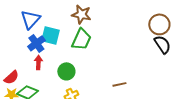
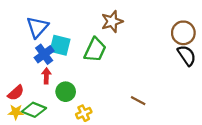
brown star: (81, 14) -> (112, 21), moved, turned -30
green circle: (66, 71) -> (66, 92), moved
brown line: (119, 84) -> (138, 101), turned 40

